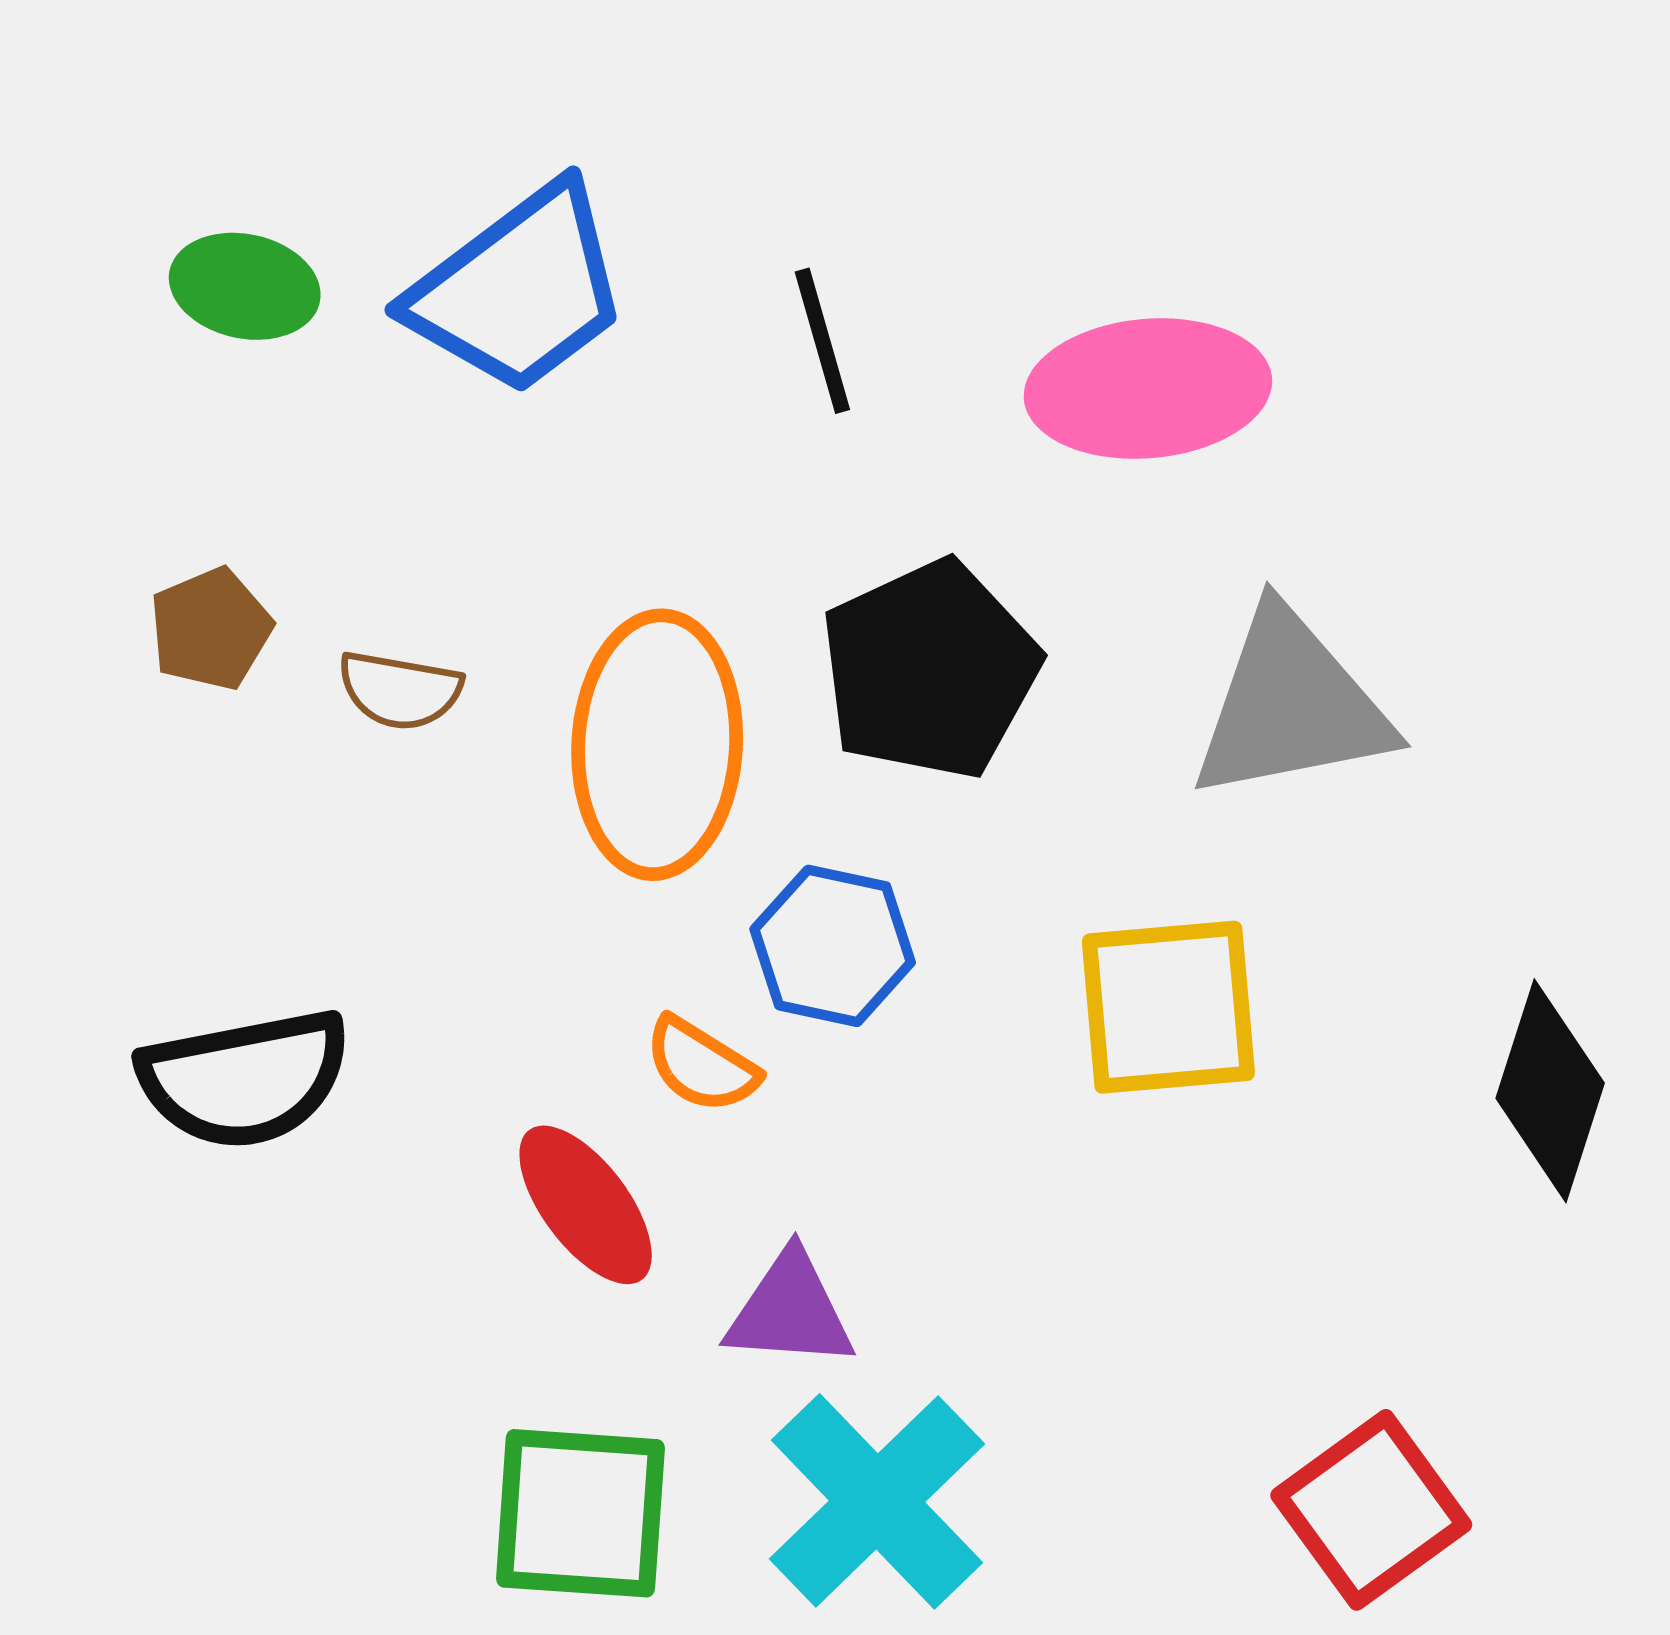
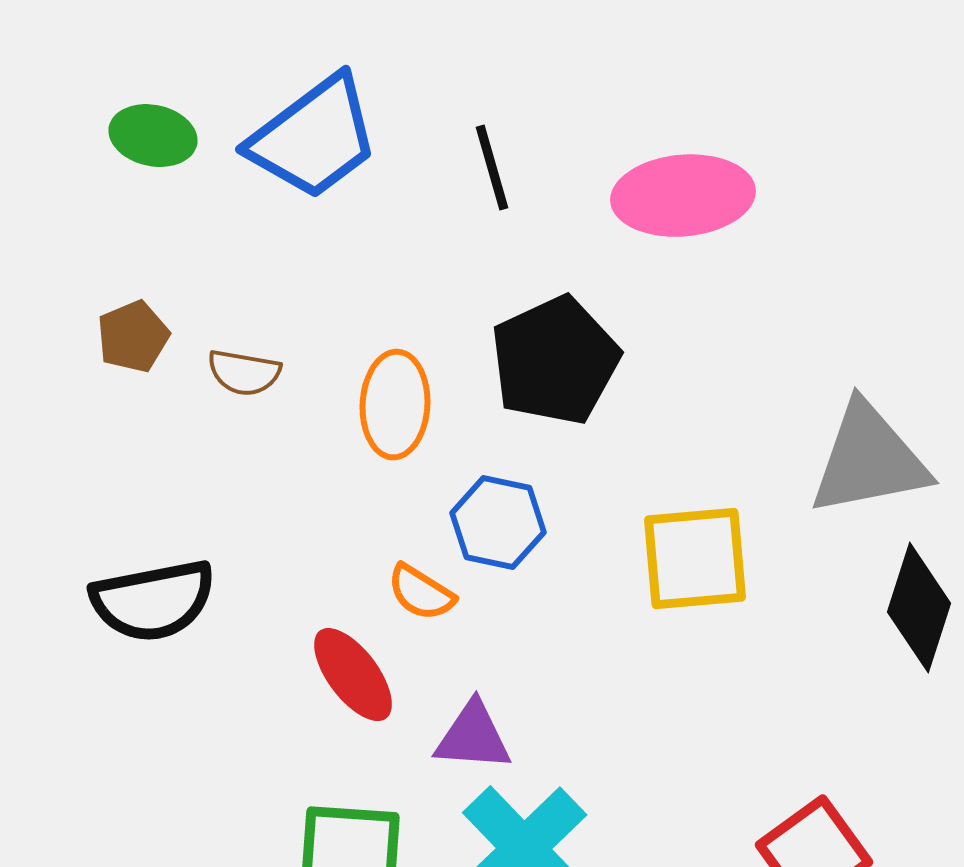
gray triangle: (1291, 706) -> (869, 460), moved
orange ellipse: (657, 745) -> (395, 405), size x0.7

